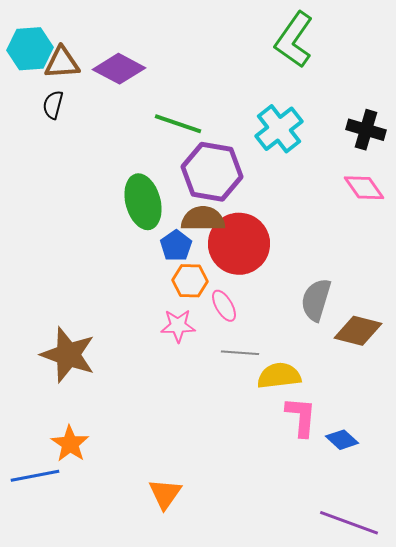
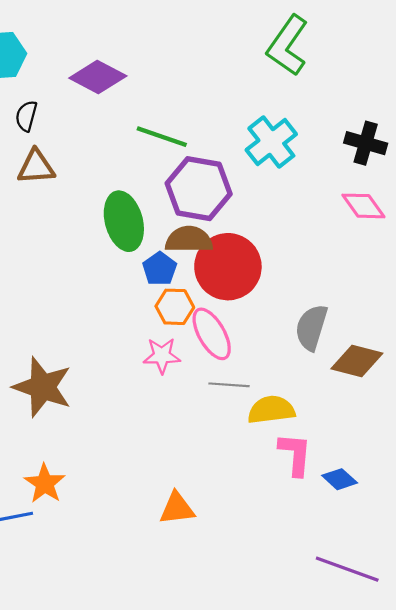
brown triangle: (62, 63) -> (36, 167), moved
pink ellipse: (224, 306) -> (212, 334), size x1.5
orange triangle: (165, 494) -> (177, 508), moved, turned 48

